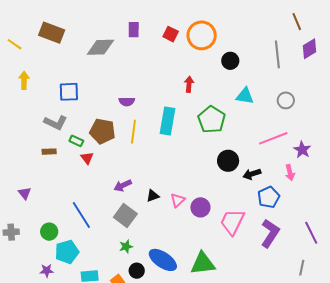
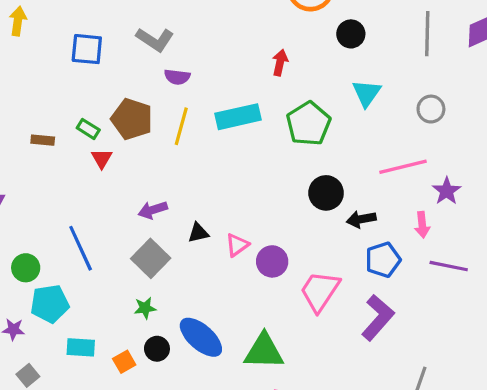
cyan triangle: (245, 96) -> (367, 93), turned 48
cyan rectangle: (168, 121) -> (238, 117), turned 60
gray L-shape: (56, 123) -> (155, 40), moved
purple line: (311, 233) -> (449, 266), moved, turned -60

